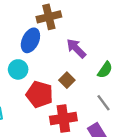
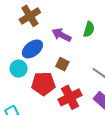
blue ellipse: (30, 40) -> (32, 49), moved, turned 45
green semicircle: (105, 70) -> (89, 29), moved

